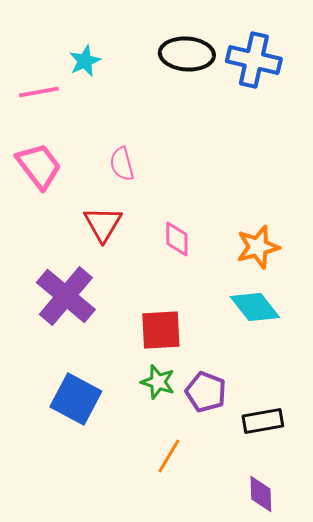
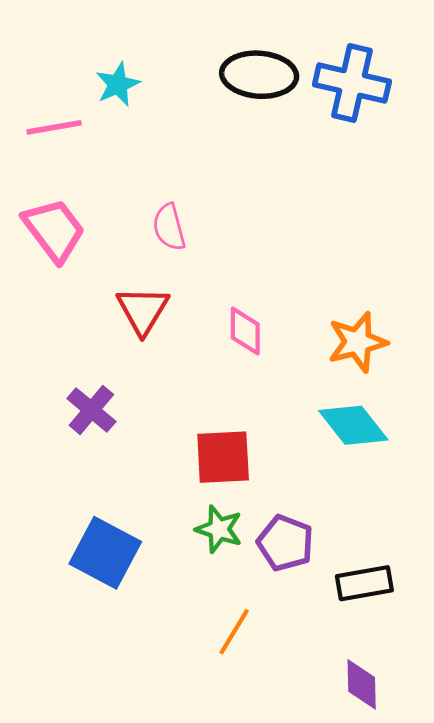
purple cross: (66, 296) -> (91, 410), size x0.6

